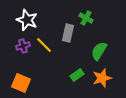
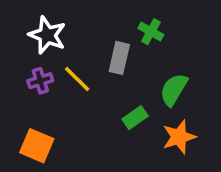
green rectangle: (77, 75) -> (135, 118), moved

